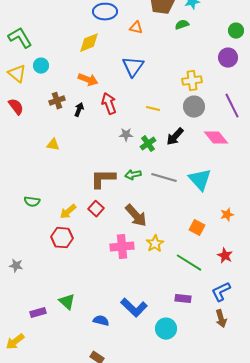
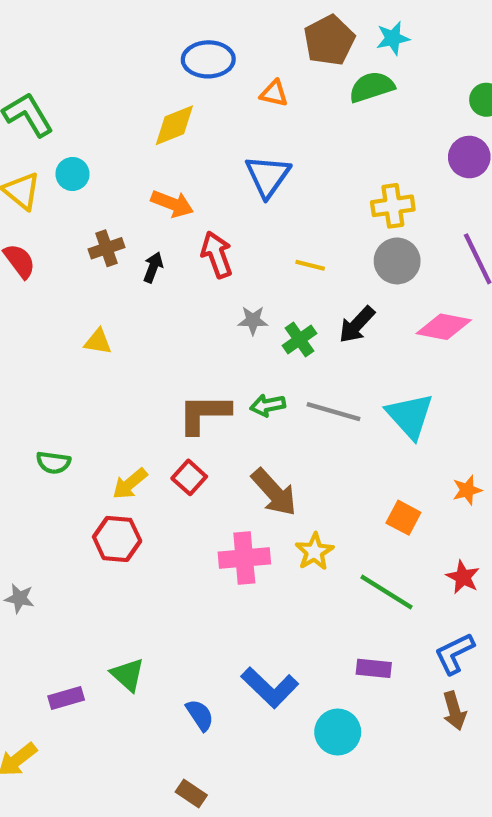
green semicircle: (182, 25) -> (372, 87), size x1.5
pink diamond: (216, 138) -> (444, 327), turned -40
blue semicircle: (101, 321) -> (200, 715), turned 42

